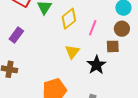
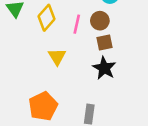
brown circle: (122, 29) -> (100, 21), moved
black star: (96, 65) -> (104, 68), moved

